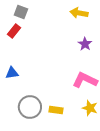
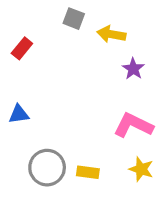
gray square: (21, 12) -> (74, 19), moved
yellow arrow: (79, 13) -> (111, 34), moved

